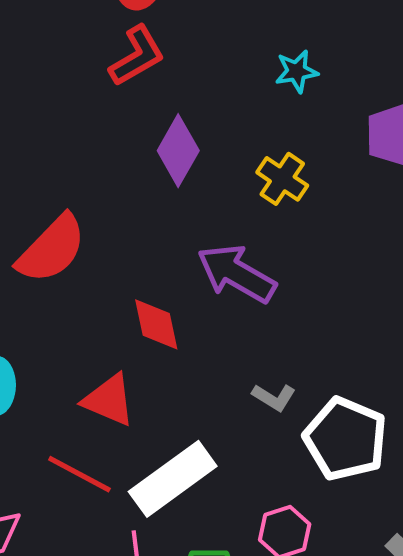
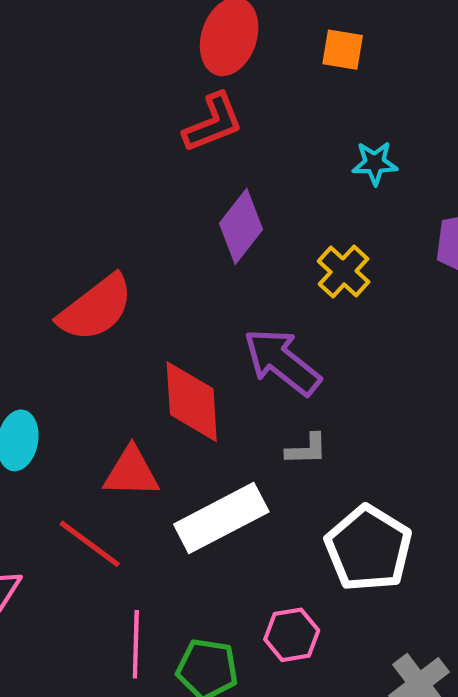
red diamond: (156, 324) -> (192, 402), size x1.4
gray L-shape: (274, 397) -> (307, 449), moved, turned -42
red triangle: (109, 400) -> (131, 472), turned -30
white rectangle: (173, 479) -> (221, 518), moved

